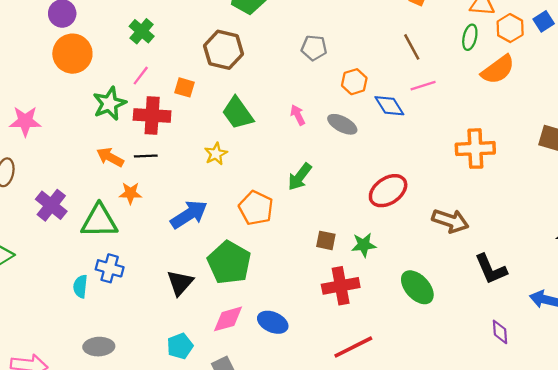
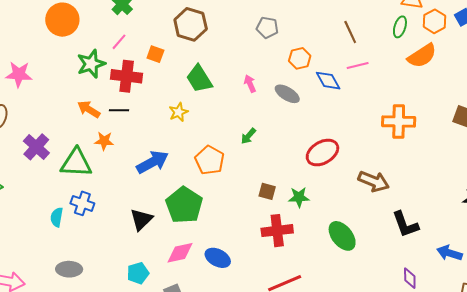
green arrow: (300, 177) -> (248, 136), size x0.7

